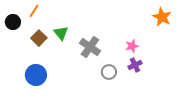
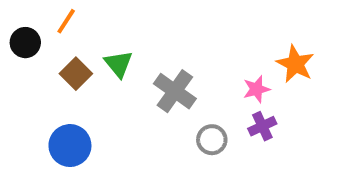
orange star: (162, 17) -> (295, 64), moved

